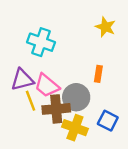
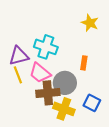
cyan cross: (41, 42) -> (46, 47), moved
purple triangle: (22, 80) -> (19, 56), moved
yellow line: (30, 101) -> (18, 75), moved

